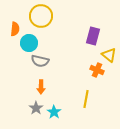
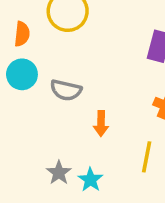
cyan circle: (29, 43) -> (22, 74), moved
orange arrow: (41, 87) -> (101, 124), moved

